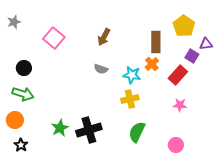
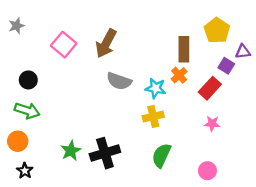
brown arrow: (104, 37) -> (106, 43), moved, size x1.4
gray semicircle: (101, 69) -> (119, 81), size x1.5

